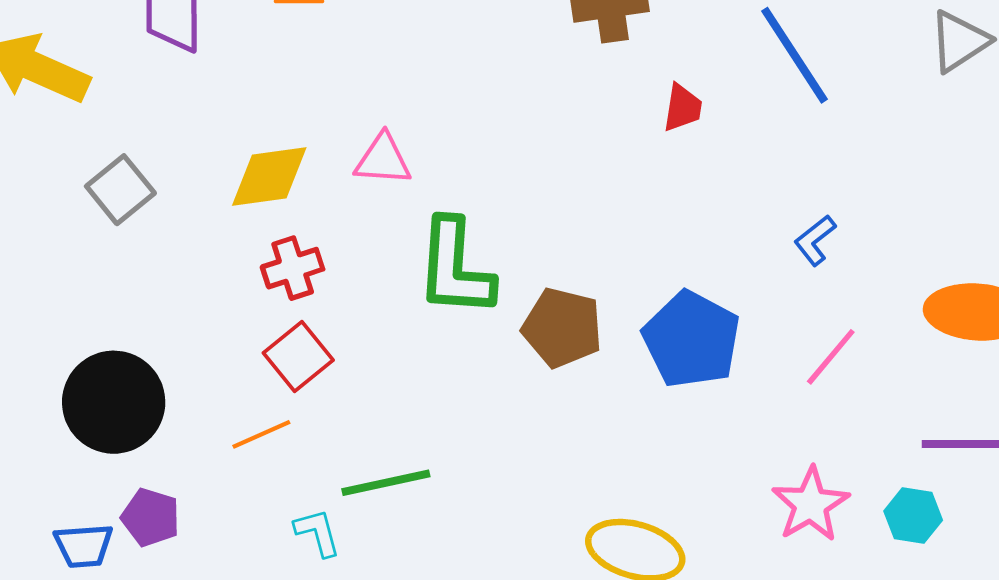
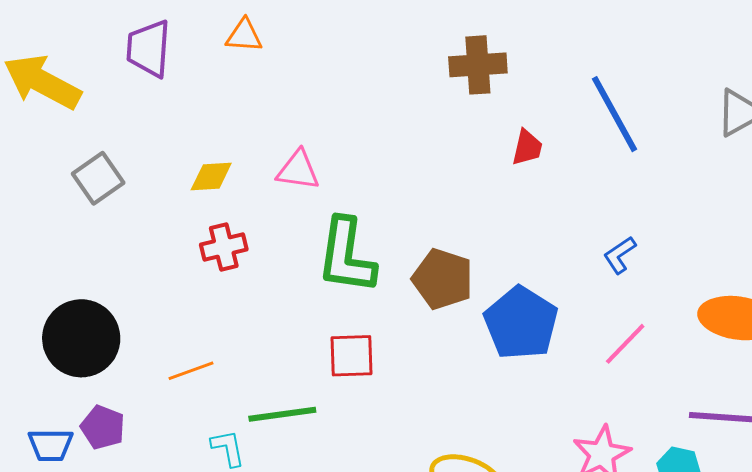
yellow diamond: (269, 176) -> (211, 177), size x0.7
brown pentagon: (562, 328) -> (443, 279), moved
red square: (298, 357) -> (351, 356), moved, turned 33

